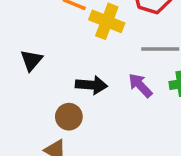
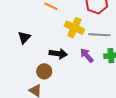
yellow cross: (107, 21) -> (74, 28), moved

